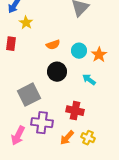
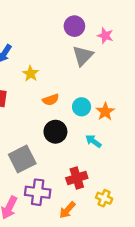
yellow star: (26, 23) -> (31, 74), moved
red cross: (75, 111) -> (77, 178), turned -30
yellow cross: (88, 138) -> (104, 198), moved

